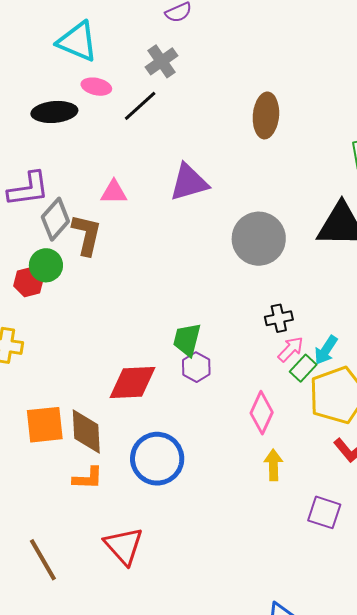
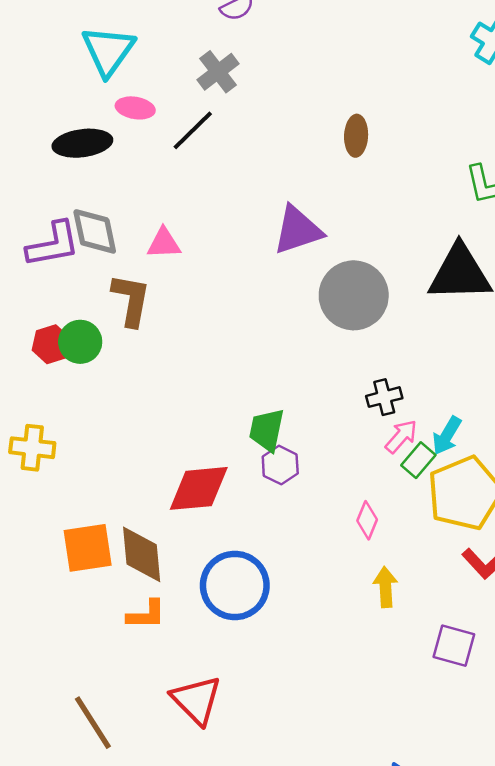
cyan triangle: (77, 41) -> (108, 51), turned 45
brown ellipse: (266, 115) -> (356, 136), size x0.7
purple triangle: (189, 182) -> (298, 230), moved
gray diamond: (55, 219) -> (95, 231), moved, turned -51
red hexagon: (28, 282) -> (51, 344), moved
pink diamond: (262, 413) -> (367, 520), size x0.7

